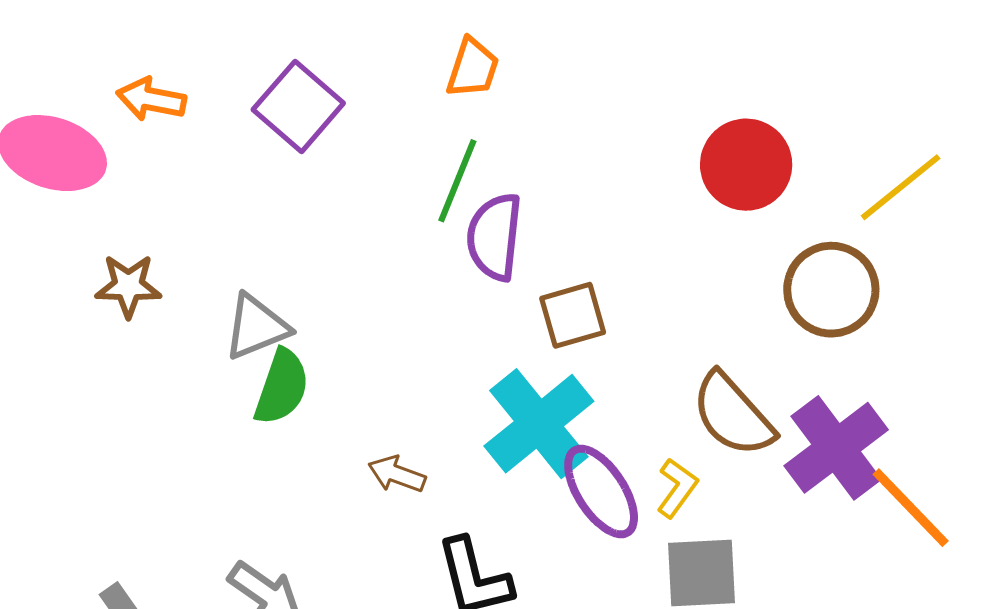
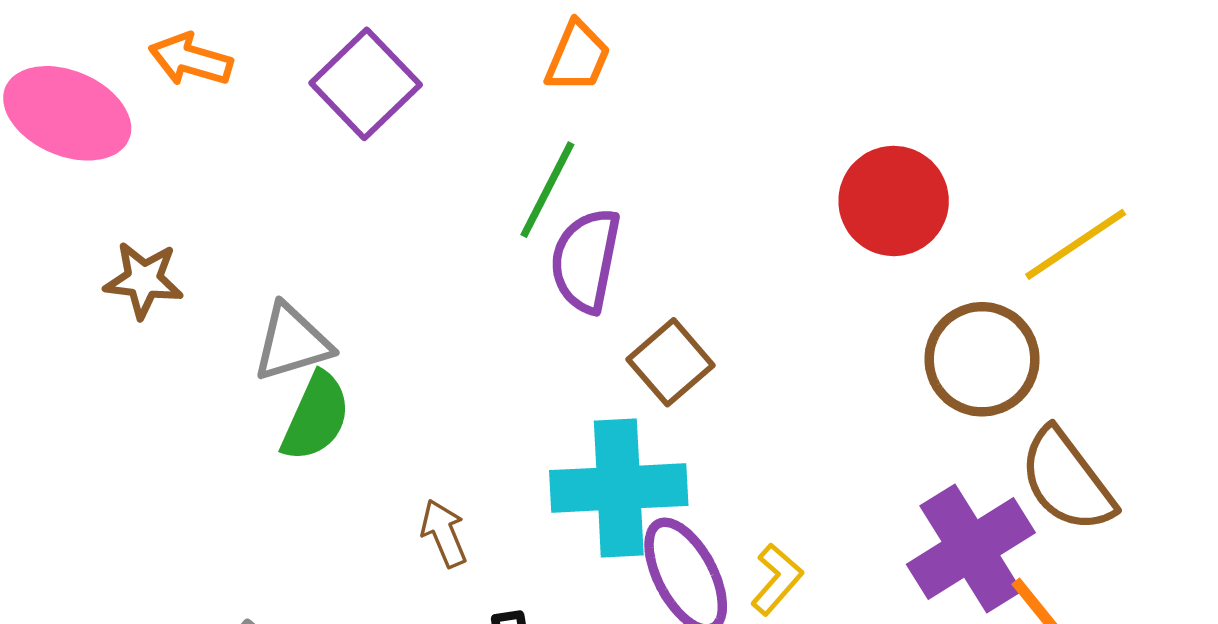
brown square: (573, 315) -> (671, 362), turned -30
brown semicircle: (733, 415) -> (1067, 480), moved
cyan cross: (539, 424) -> (619, 488), turned 31
brown arrow: (397, 474) -> (444, 533), turned 42

